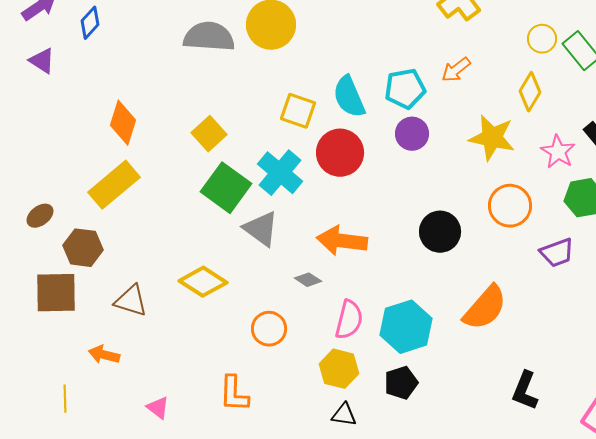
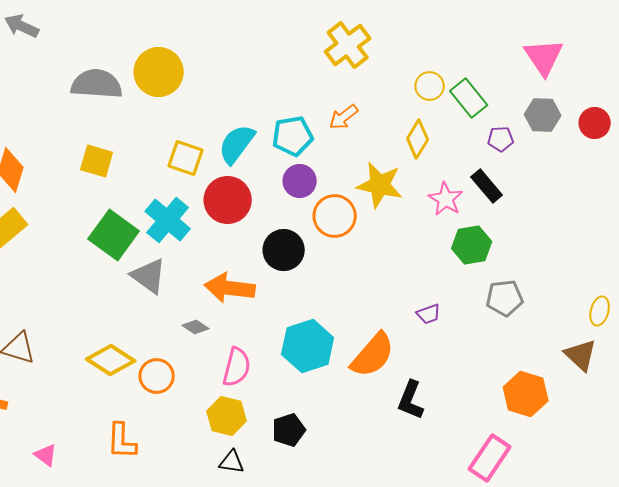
cyan semicircle: (349, 97) -> (237, 144), turned 60
yellow square: (209, 134) -> (97, 161), moved, turned -32
orange circle: (510, 206) -> (335, 216), moved
black circle: (440, 232) -> (284, 250), moved
purple trapezoid: (557, 253) -> (429, 314), moved, size x0.7
yellow diamond: (203, 282) -> (111, 360), moved
cyan hexagon: (406, 327) -> (308, 346), moved
black L-shape: (525, 391) -> (411, 400), moved

